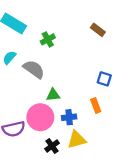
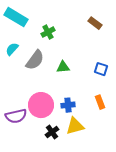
gray semicircle: (34, 69) -> (35, 60), turned 90
green triangle: (53, 95) -> (63, 67), moved
orange rectangle: (96, 106) -> (100, 102), moved

